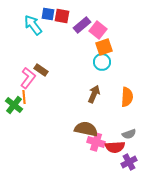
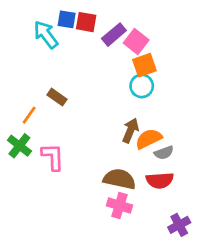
pink L-shape: (28, 78) -> (53, 157), moved, turned -40
orange line: (24, 97) -> (29, 115), moved, turned 40
orange semicircle: (127, 97) -> (149, 139), moved, turned -120
gray semicircle: (129, 134) -> (164, 153), moved
pink cross: (96, 142) -> (119, 205), moved
red semicircle: (115, 147) -> (160, 180), moved

